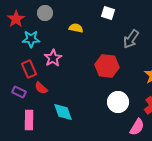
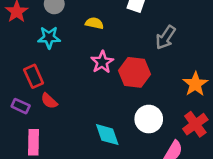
cyan star: (31, 39) -> (49, 37), moved
pink star: (53, 58) -> (102, 62), moved
cyan diamond: (63, 112) -> (107, 135), moved

